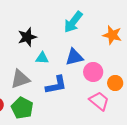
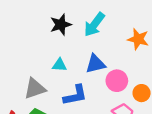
black star: (27, 37) -> (61, 25), moved

